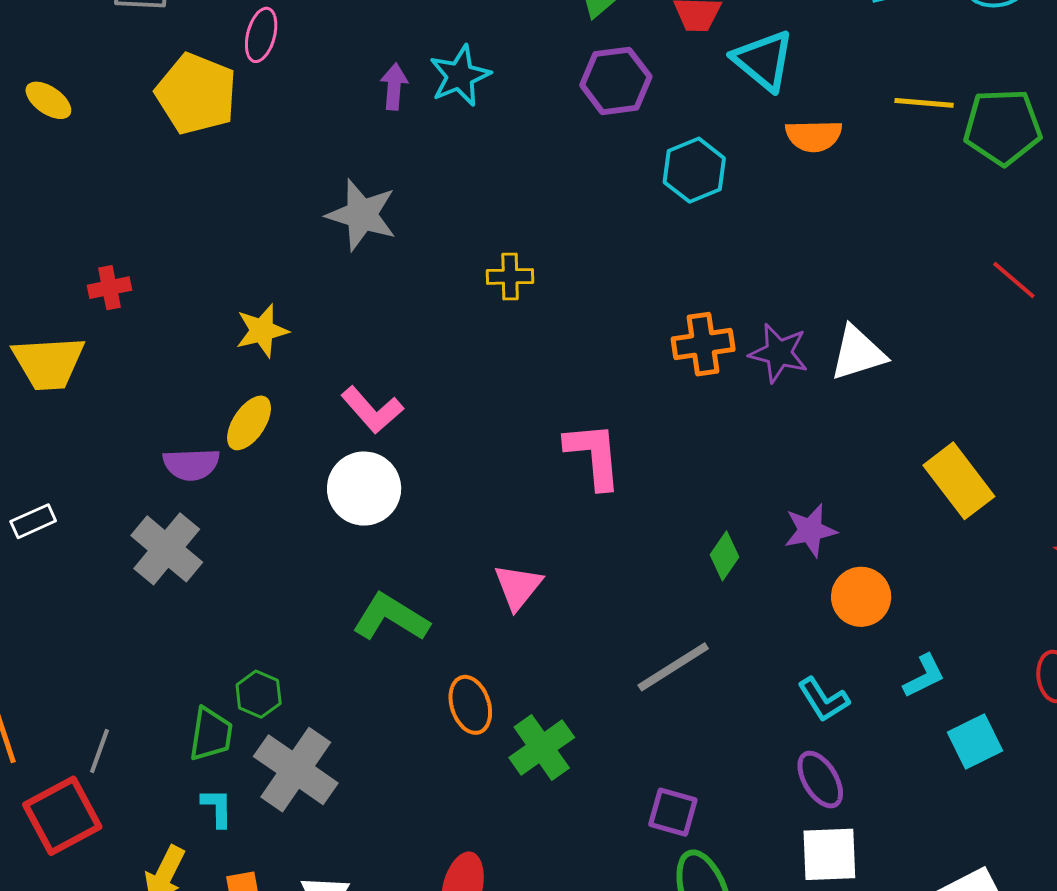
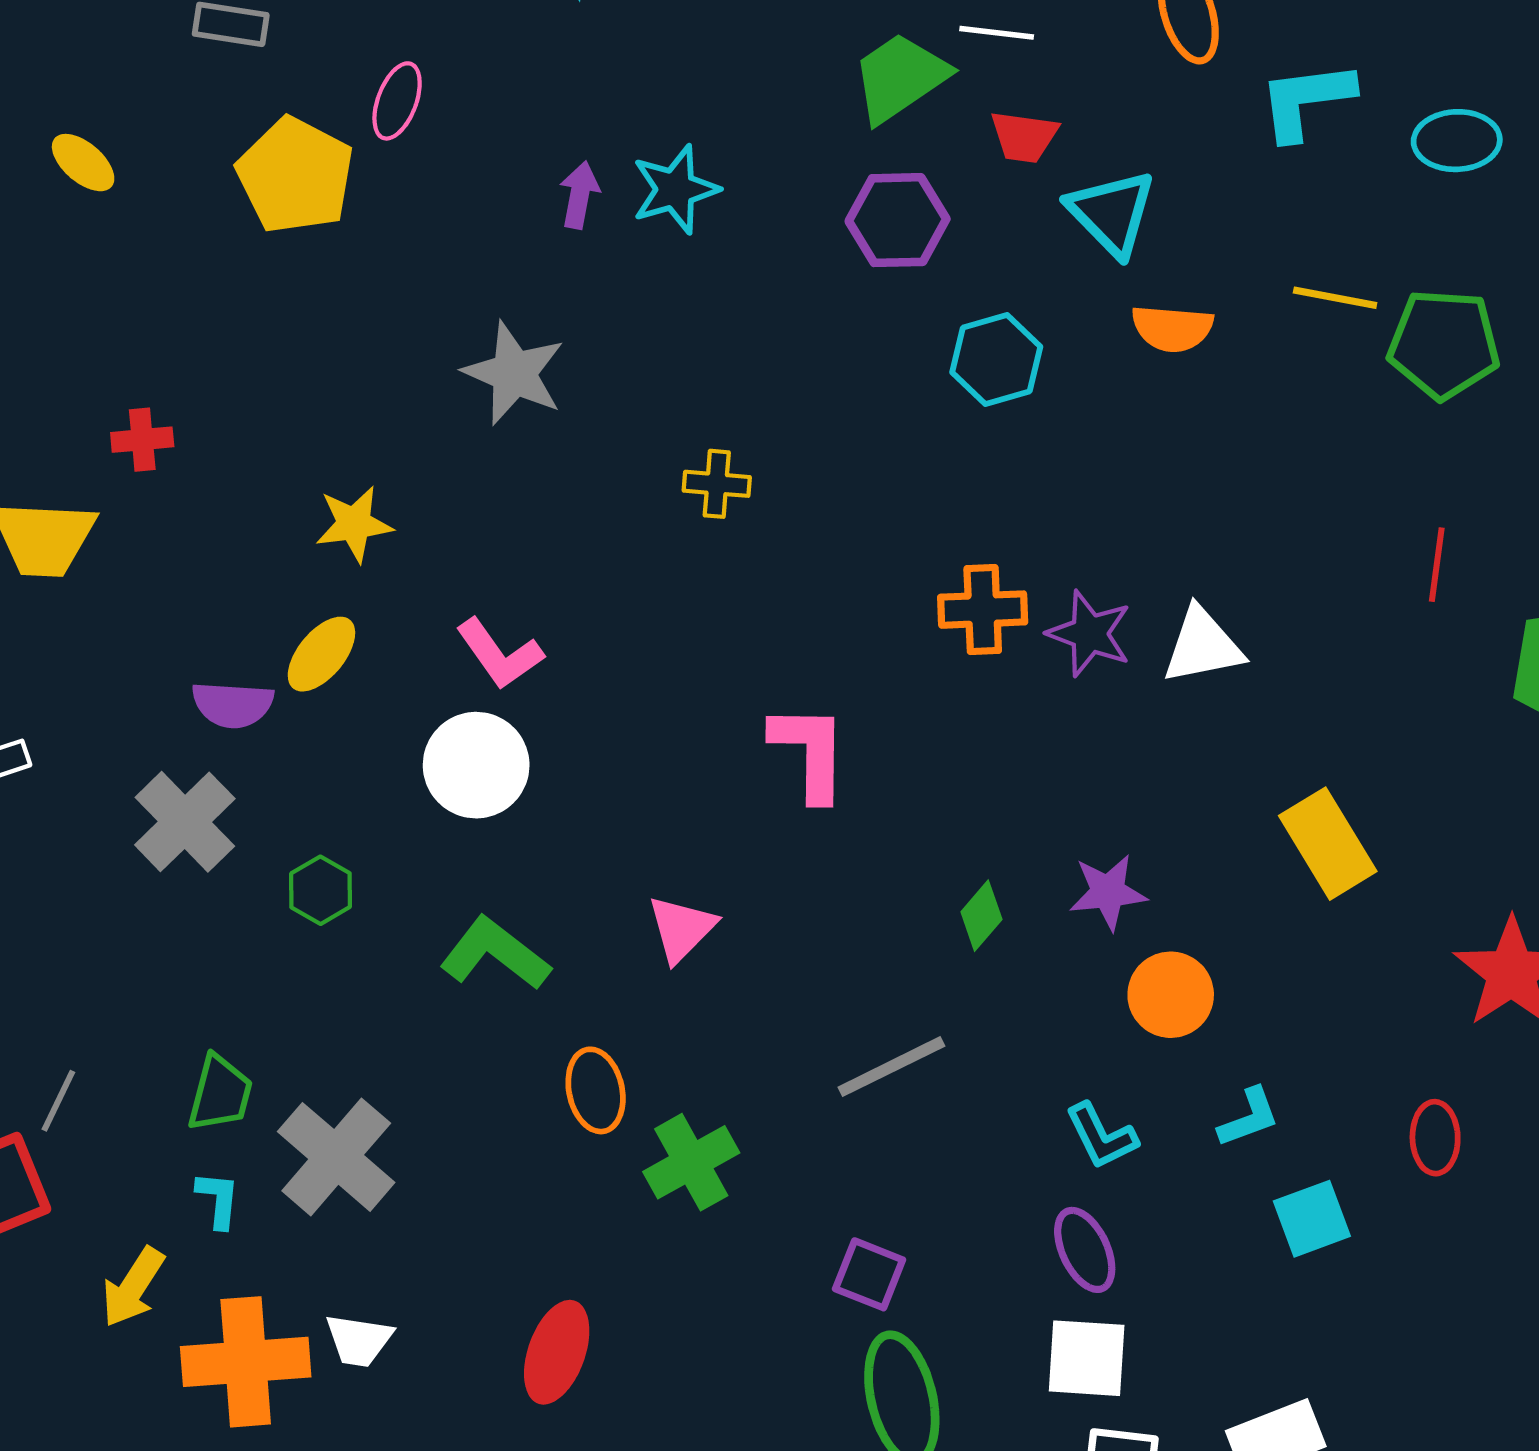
red line: (1014, 280) -> (1437, 565), turned 51
green hexagon: (259, 694) -> (321, 890), moved

